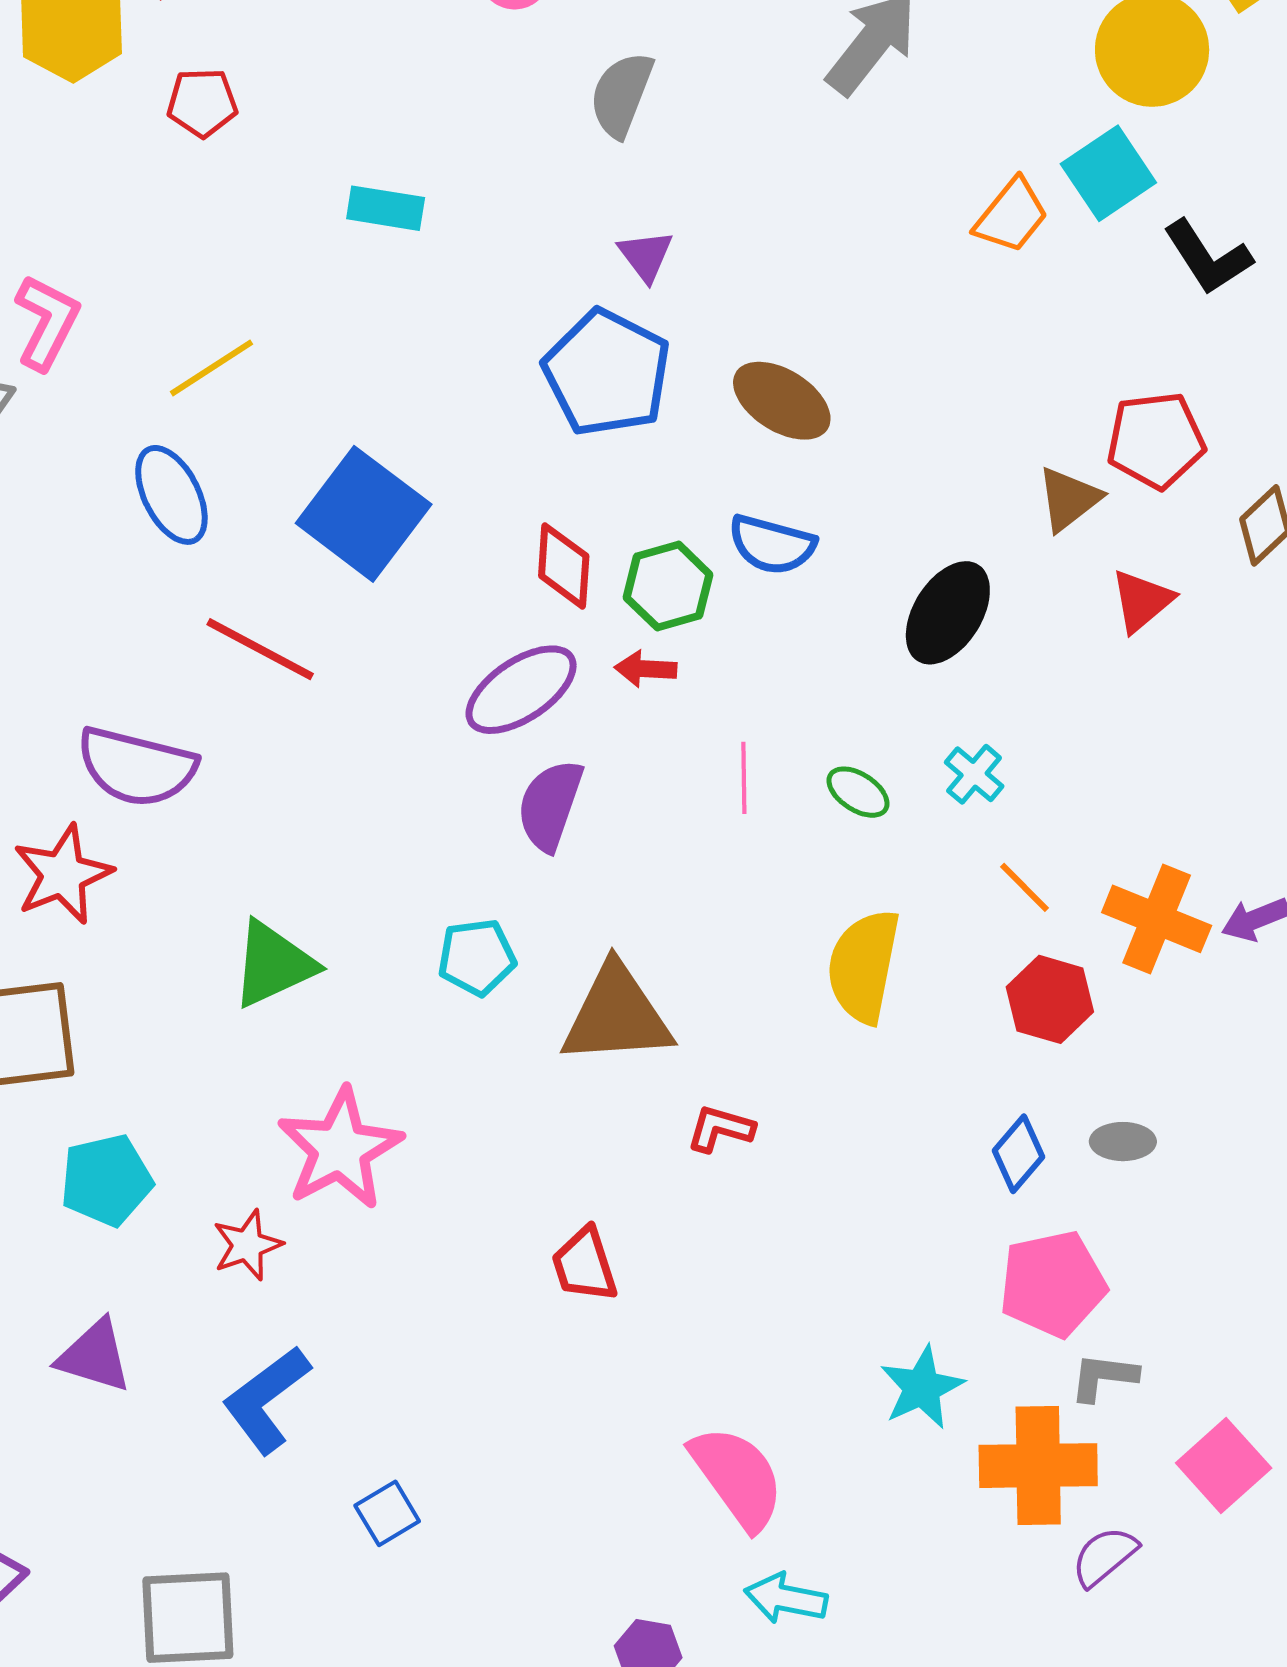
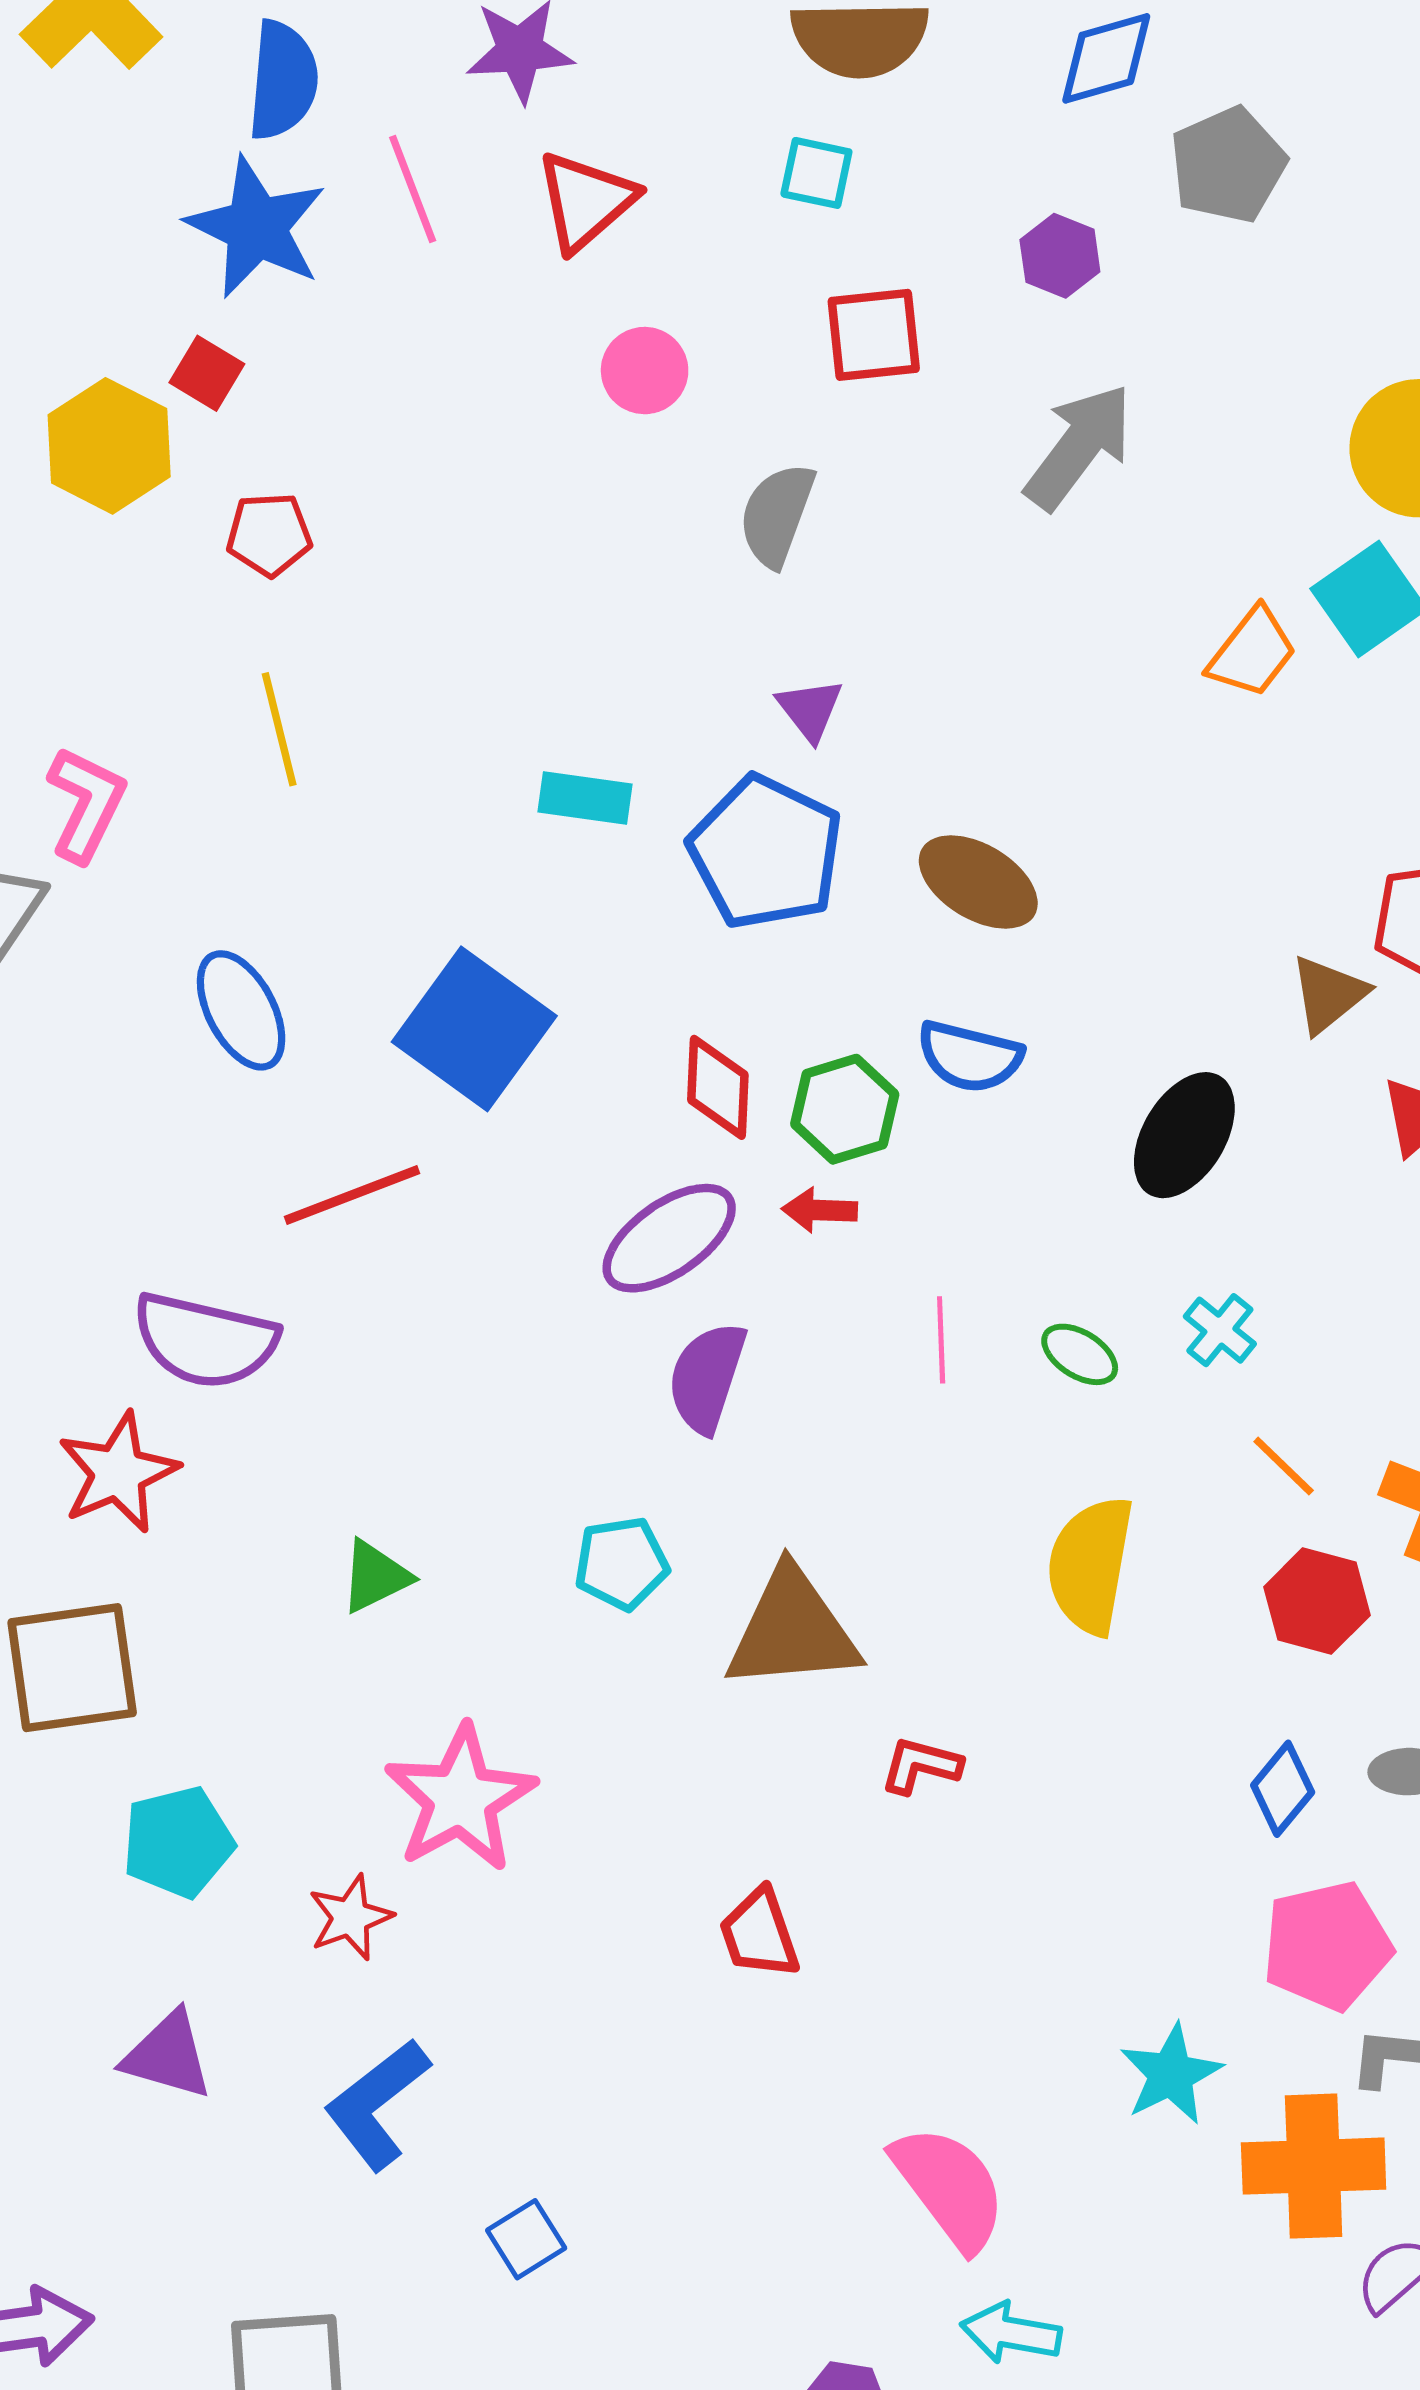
cyan rectangle: (386, 208) -> (585, 798), moved
yellow line: (211, 368) -> (279, 729), moved, turned -70
red line: (260, 649) -> (352, 1195), turned -48
green triangle: (273, 964) -> (375, 1576), size x0.7

